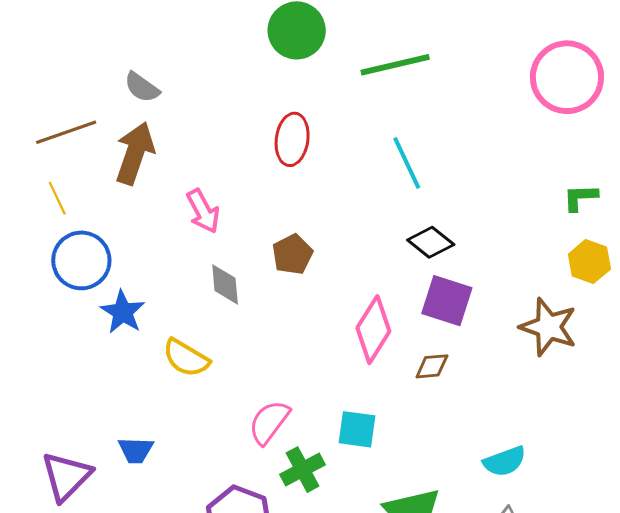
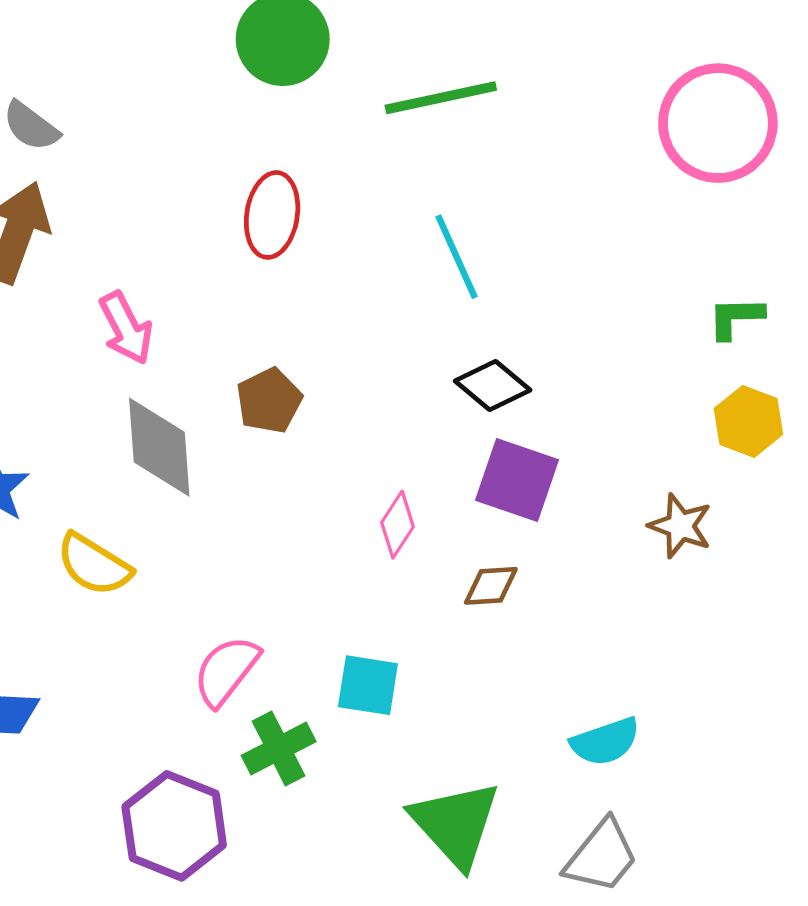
gray diamond: (225, 284) -> (159, 447), size x1.5
brown star: (548, 327) -> (680, 526), size x0.7
pink diamond: (373, 330) -> (398, 525), size x0.6

